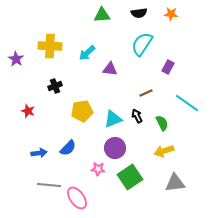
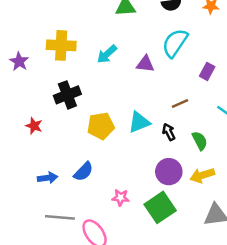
purple triangle: (110, 69) -> (145, 64), moved
black cross: (55, 86) -> (67, 95), size x1.5
cyan triangle: (113, 119) -> (139, 122), moved
purple circle: (115, 148) -> (169, 172), moved

